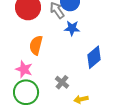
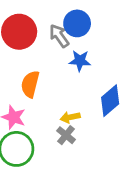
yellow arrow: (81, 99) -> (70, 117), moved

